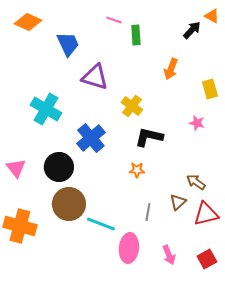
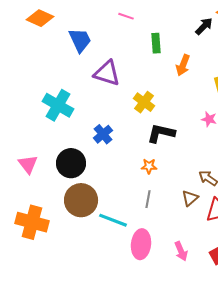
green rectangle: (136, 35) -> (156, 43), moved
blue cross: (91, 138) -> (103, 134), size x0.7
gray line: (148, 212) -> (148, 199), moved

